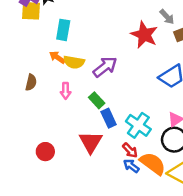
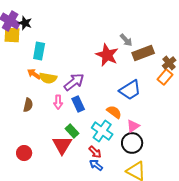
brown semicircle: (31, 82) -> (28, 105), moved
pink arrow: (66, 91) -> (58, 102), moved
green rectangle: (97, 100) -> (72, 131), moved
blue rectangle: (109, 118) -> (78, 104), moved
orange semicircle: (153, 163) -> (114, 112), moved, size x0.7

